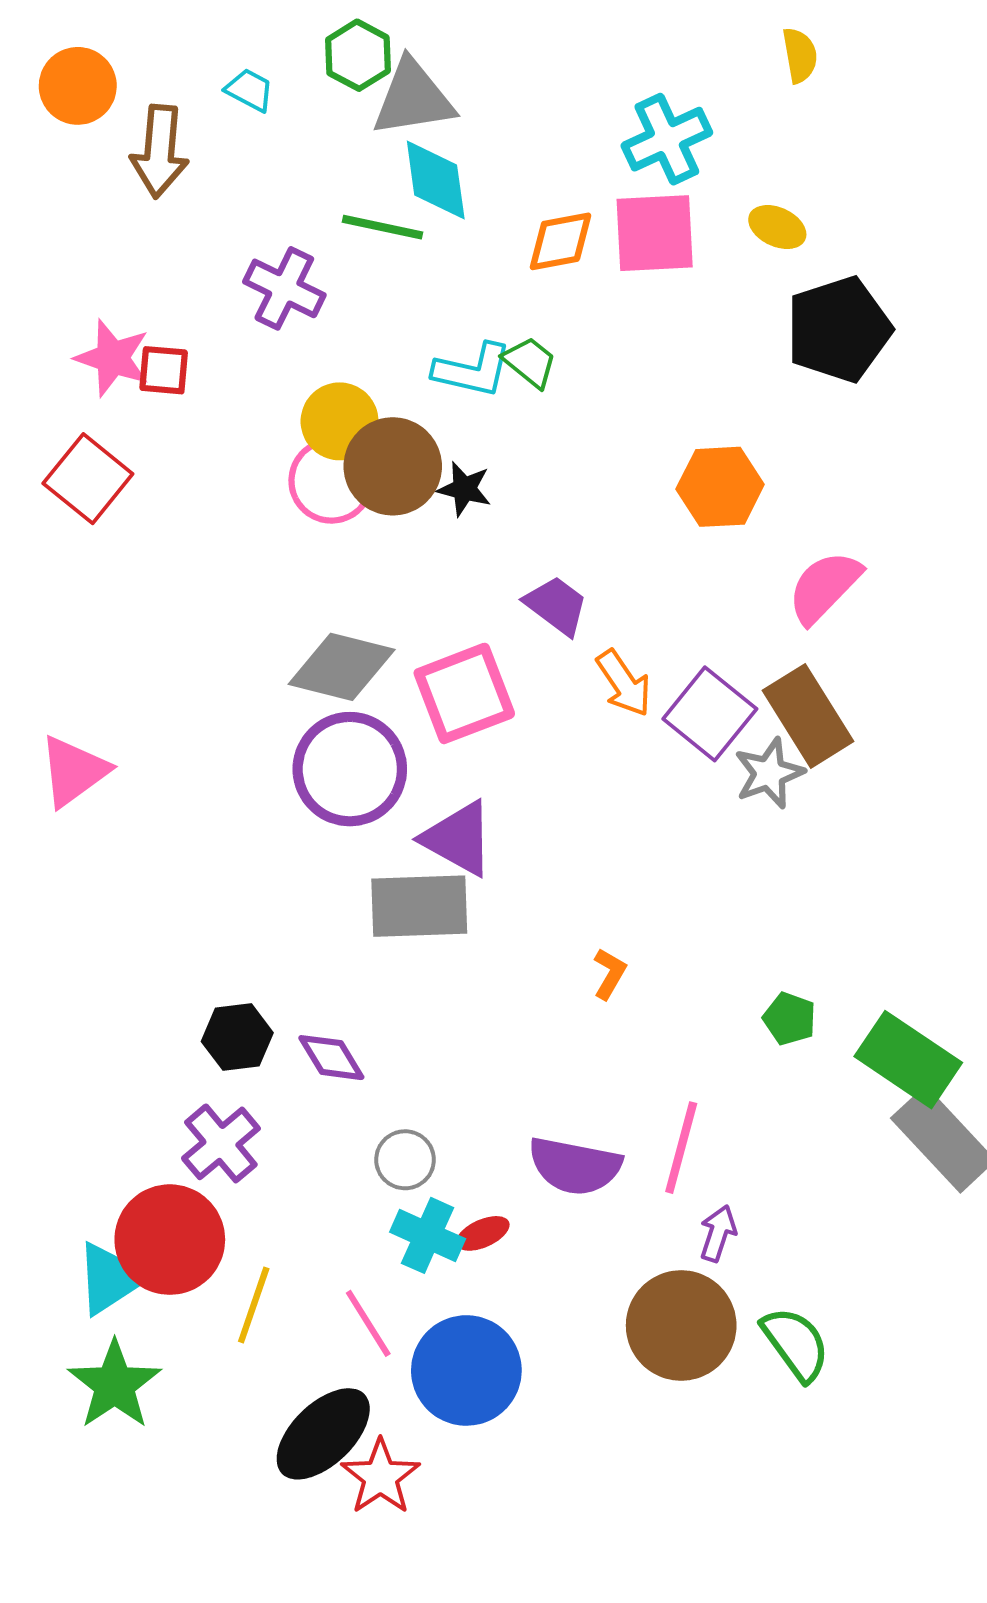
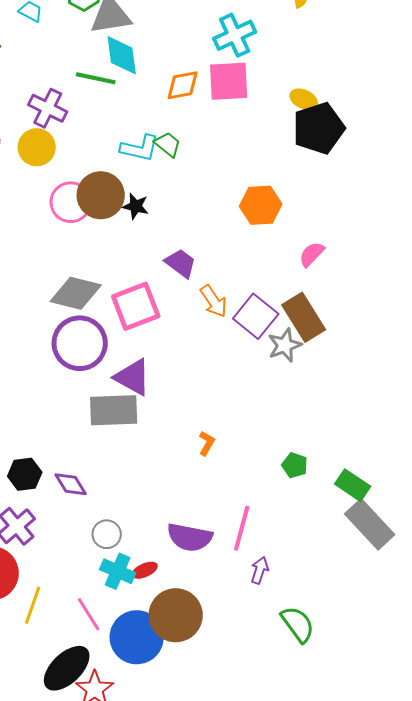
yellow ellipse: (777, 227) -> (304, 99), moved
yellow circle: (340, 421) -> (37, 147), moved
pink semicircle: (824, 587) -> (312, 254), size x0.7
green rectangle: (908, 1060) -> (353, 485), size x0.7
brown circle: (681, 1325) -> (176, 615), moved

